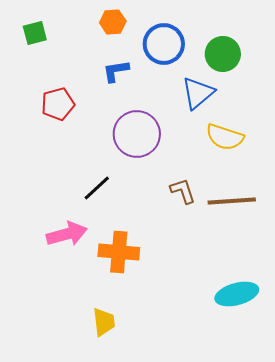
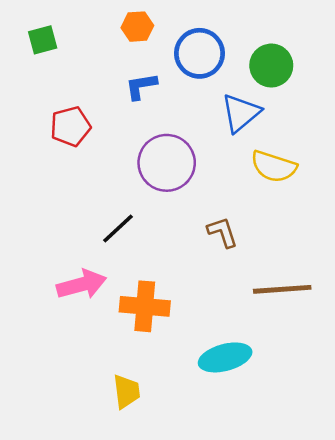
brown line: (232, 201) -> (282, 289), moved
cyan ellipse: (237, 294) -> (225, 357), moved

